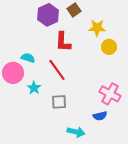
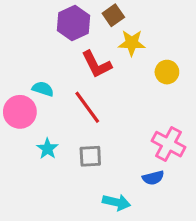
yellow star: (97, 28) -> (132, 43), moved
red L-shape: (63, 42) -> (96, 64), turned -30
cyan star: (34, 88) -> (47, 149), moved

